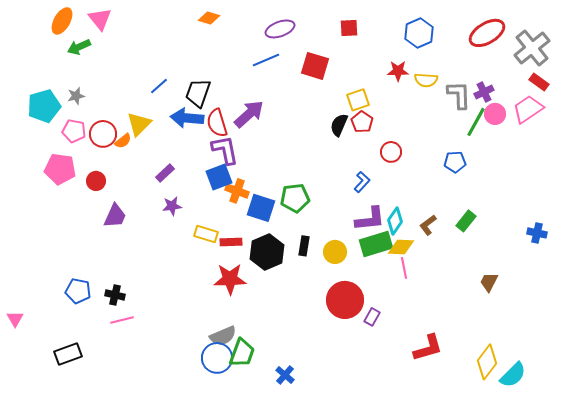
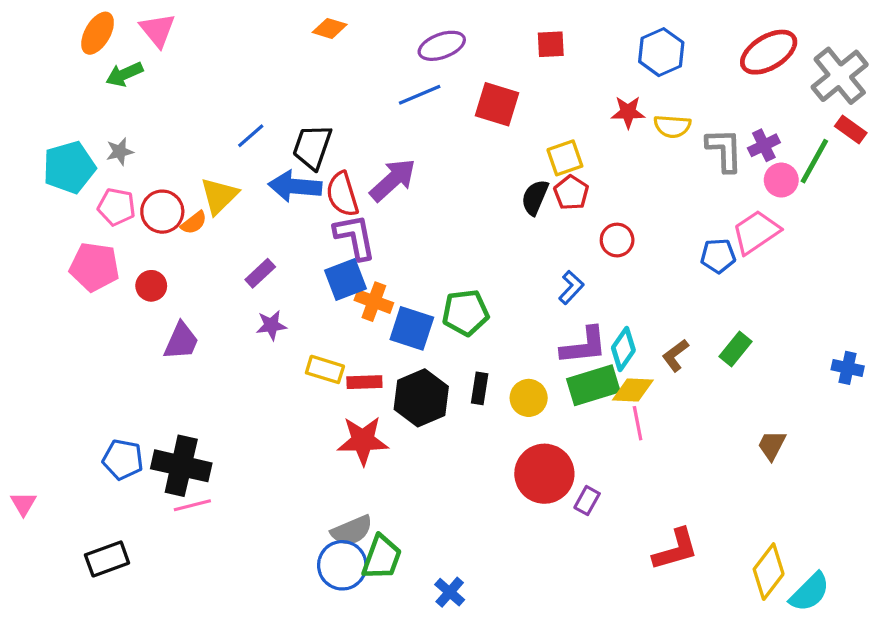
pink trapezoid: (528, 109) -> (756, 232), moved
green line: (476, 122) -> (814, 161), moved
black cross: (115, 295) -> (181, 466), size x1.8

